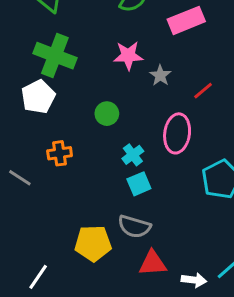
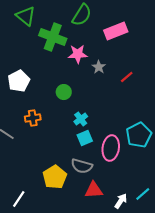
green cross: (55, 56) -> (53, 37), moved
pink ellipse: (177, 133) -> (111, 148), moved
yellow pentagon: (93, 243) -> (55, 177), turned -30
white arrow: (194, 280) -> (121, 201), turned -63

